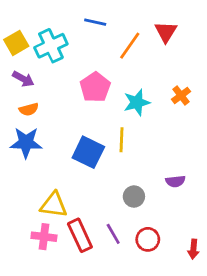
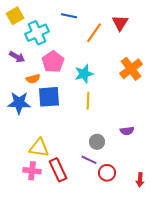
yellow square: (16, 43) -> (15, 16), moved
pink pentagon: (95, 87) -> (53, 62), moved
orange cross: (181, 95) -> (131, 69), size x1.6
cyan star: (137, 102) -> (84, 74), moved
orange semicircle: (29, 109) -> (33, 79), moved
blue square: (88, 152) -> (49, 97), moved, turned -30
purple line: (113, 234) -> (89, 160), moved, turned -35

